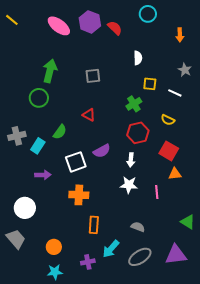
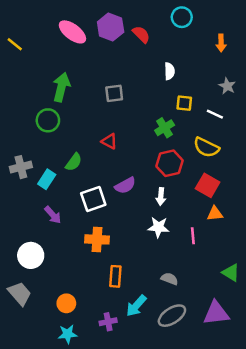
yellow line: (12, 20) -> (15, 44), moved
yellow semicircle: (168, 120) -> (206, 147), size x1.5
purple arrow: (43, 175) -> (53, 215), turned 49

